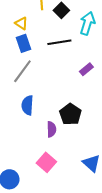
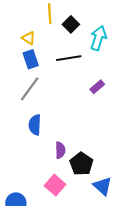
black pentagon: (70, 114) -> (81, 164), moved

